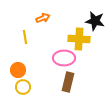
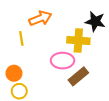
orange arrow: (43, 18) -> (40, 18), size x1.5
brown rectangle: (68, 82) -> (78, 76), moved, turned 36

